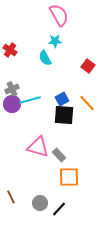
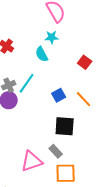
cyan line: (30, 100) -> (27, 83), moved, turned -40
black square: (64, 115) -> (65, 126), moved
pink triangle: (38, 147) -> (32, 161), moved, turned -35

